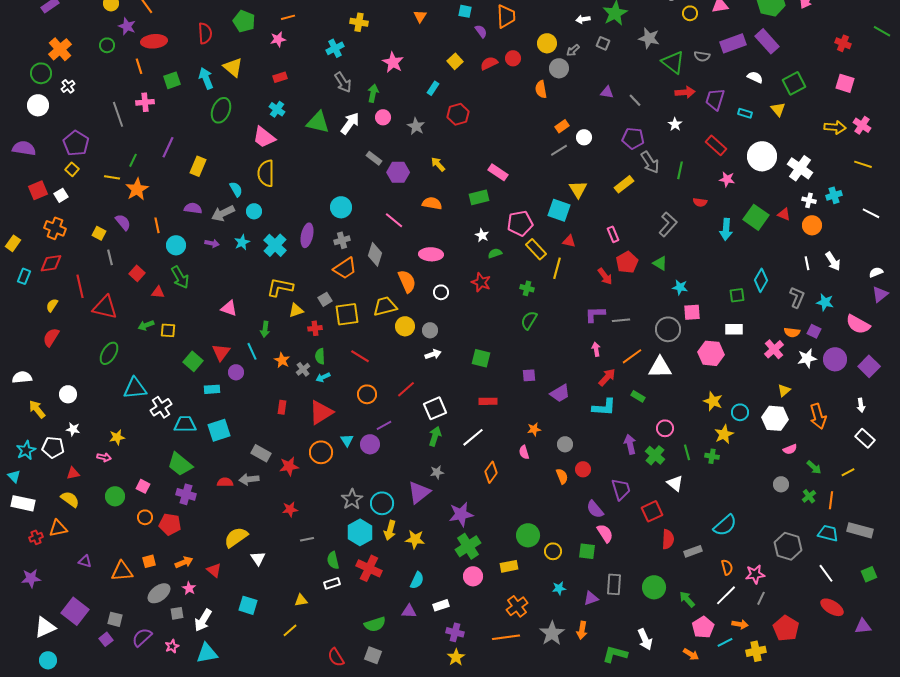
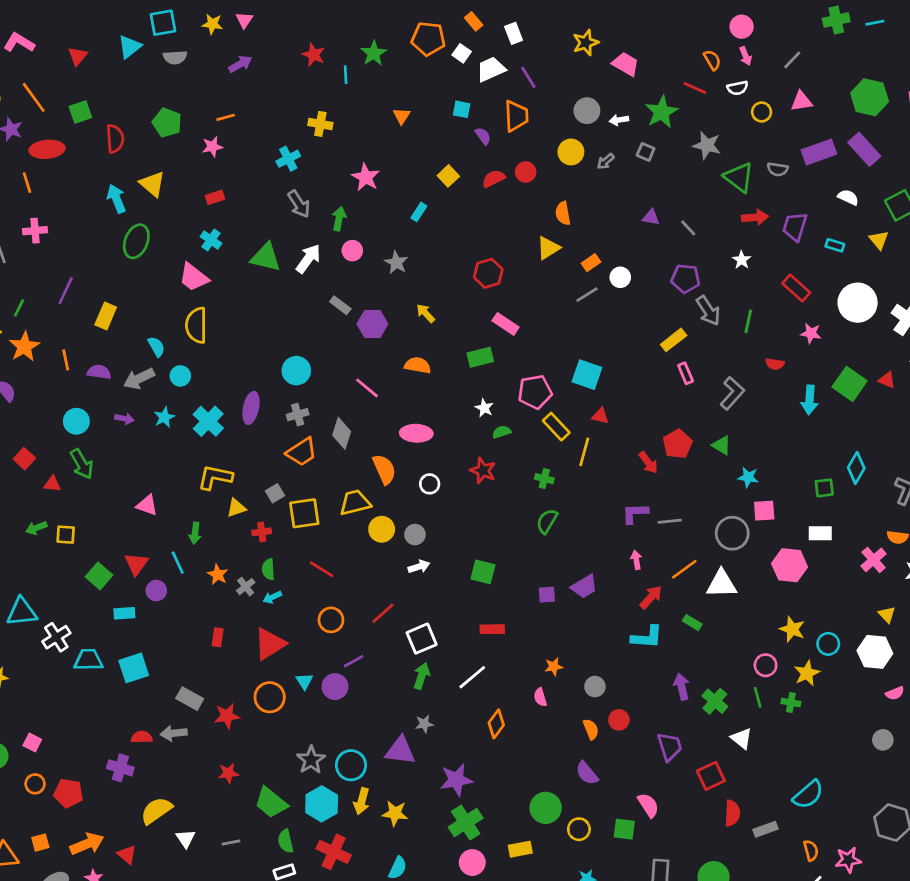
gray circle: (559, 68) -> (587, 111), moved
green square: (172, 80) -> (80, 112), moved
red hexagon: (458, 114) -> (488, 273), moved
yellow triangle: (578, 189) -> (548, 248), moved, turned 30
orange line: (157, 225) -> (66, 360), moved
pink rectangle: (613, 234) -> (686, 373), moved
yellow triangle: (784, 390) -> (887, 615), turned -32
purple trapezoid: (560, 393) -> (584, 587), moved
pink circle: (665, 428) -> (766, 665), moved
green trapezoid: (180, 464) -> (271, 803), moved
purple triangle: (419, 492) -> (400, 751), turned 45
purple cross: (186, 494) -> (120, 768), moved
purple semicircle: (595, 509) -> (587, 773), moved
gray line: (307, 539) -> (231, 843), moved
orange arrow: (184, 562) -> (87, 844), size x1.4

